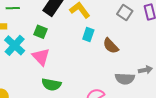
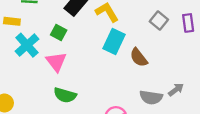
cyan rectangle: (88, 35) -> (114, 42), size x1.5
gray arrow: (145, 70) -> (176, 90), turned -32

